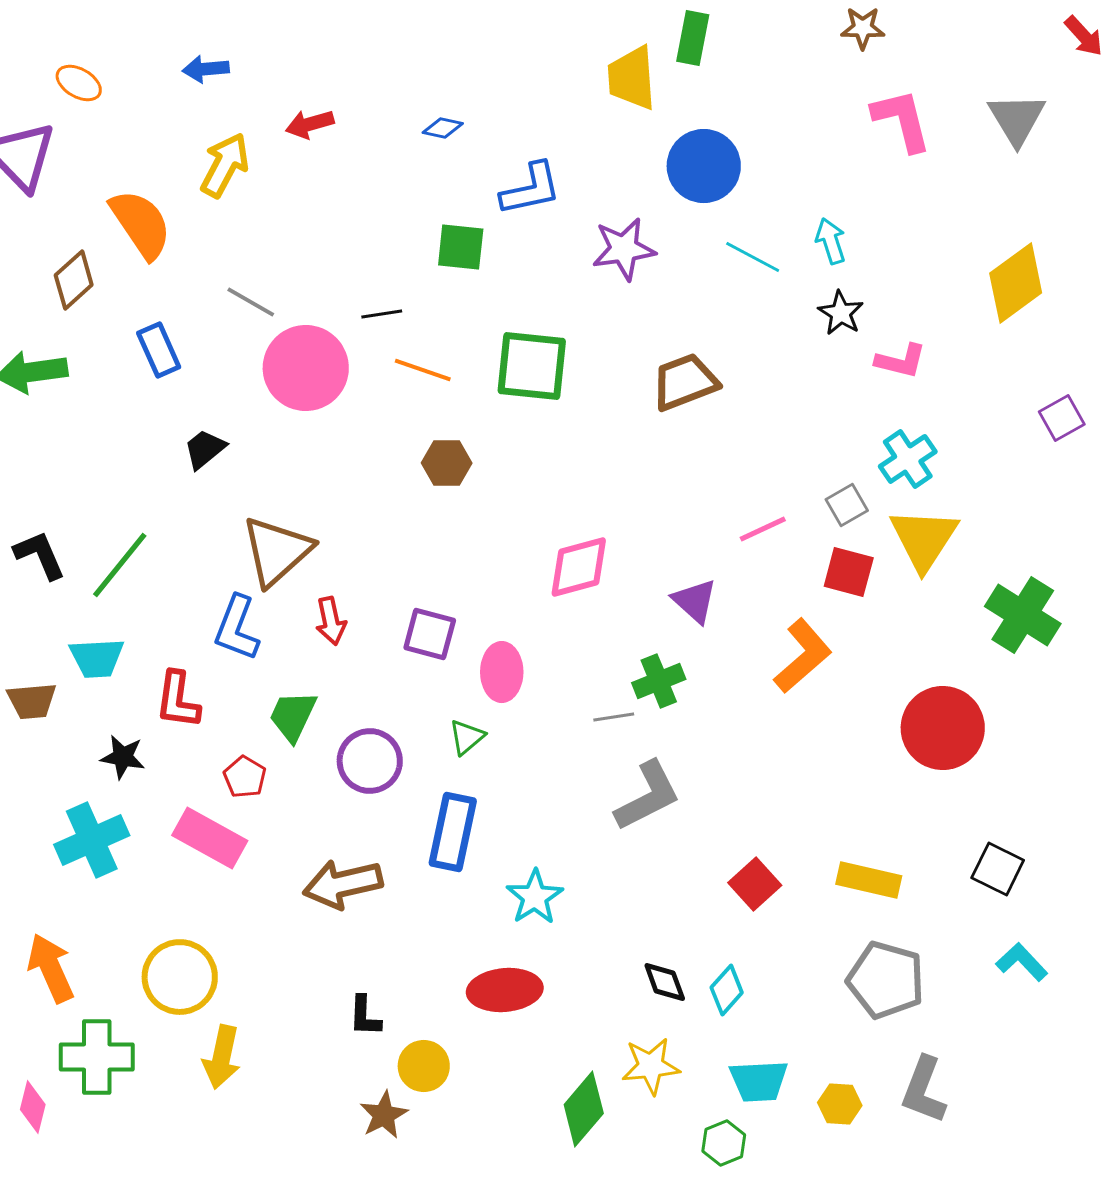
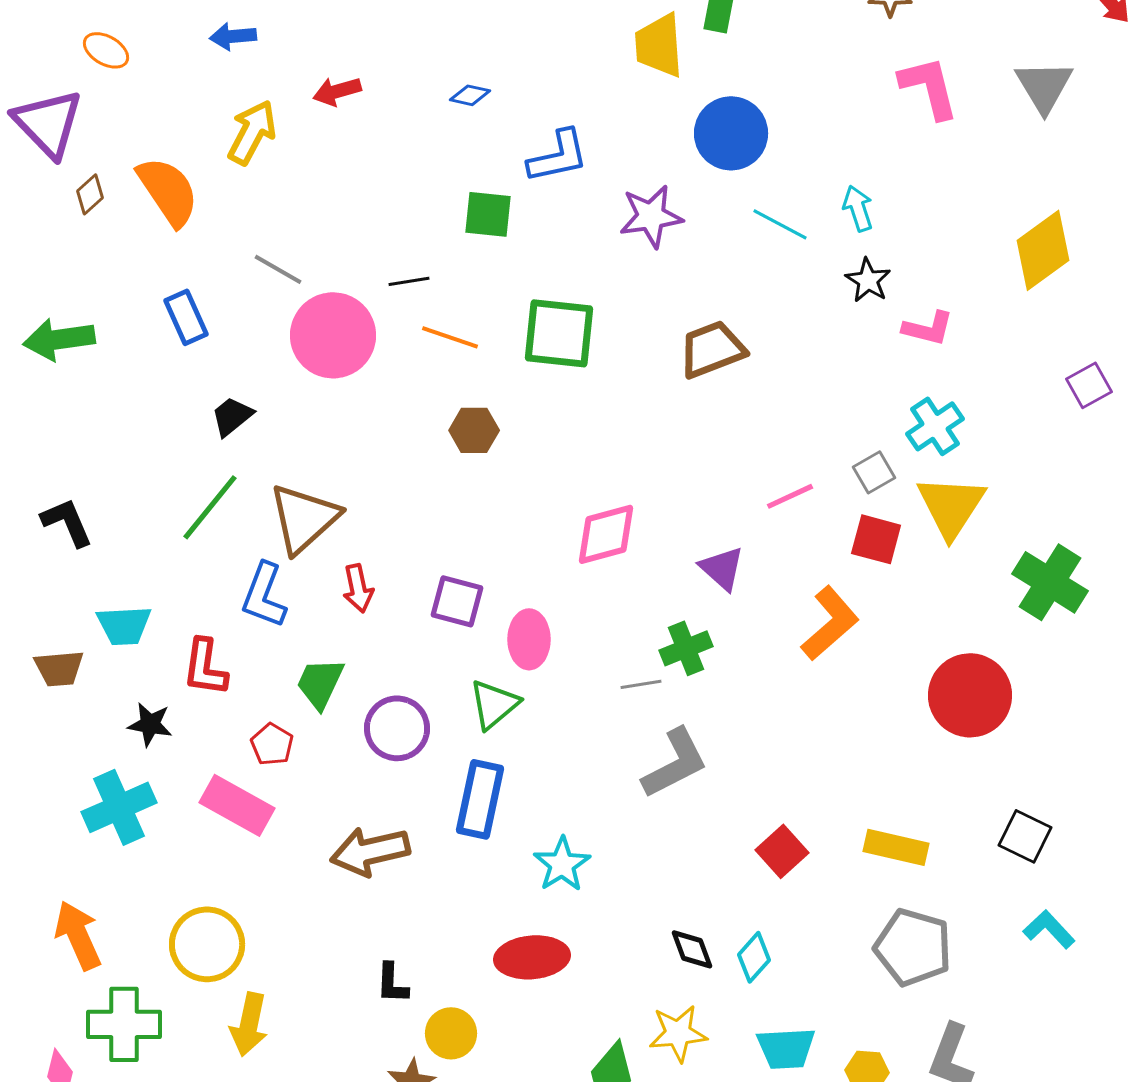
brown diamond: (74, 280) -> (90, 194), moved, size x0.7
green line: (120, 565) -> (210, 507), moved
green triangle: (467, 737) -> (494, 704), size x1.4

